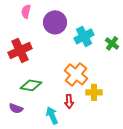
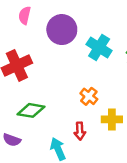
cyan cross: (84, 36) -> (99, 48), turned -30
orange cross: (76, 74) -> (89, 96), size x0.6

